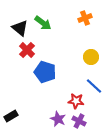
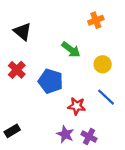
green arrow: (43, 23) -> (71, 50), moved
red cross: (27, 50) -> (17, 70), moved
red star: (76, 101) -> (77, 106), moved

